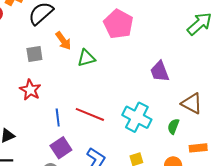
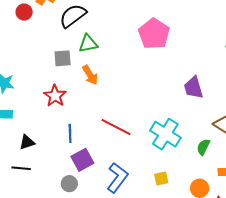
orange arrow: (63, 41) -> (90, 75), moved
green triangle: (86, 58) -> (88, 44), moved
blue line: (58, 118) -> (70, 133), moved

